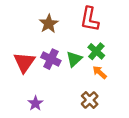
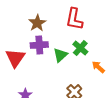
purple cross: (51, 59) -> (39, 45), moved, turned -30
orange arrow: (100, 72) -> (98, 67), moved

